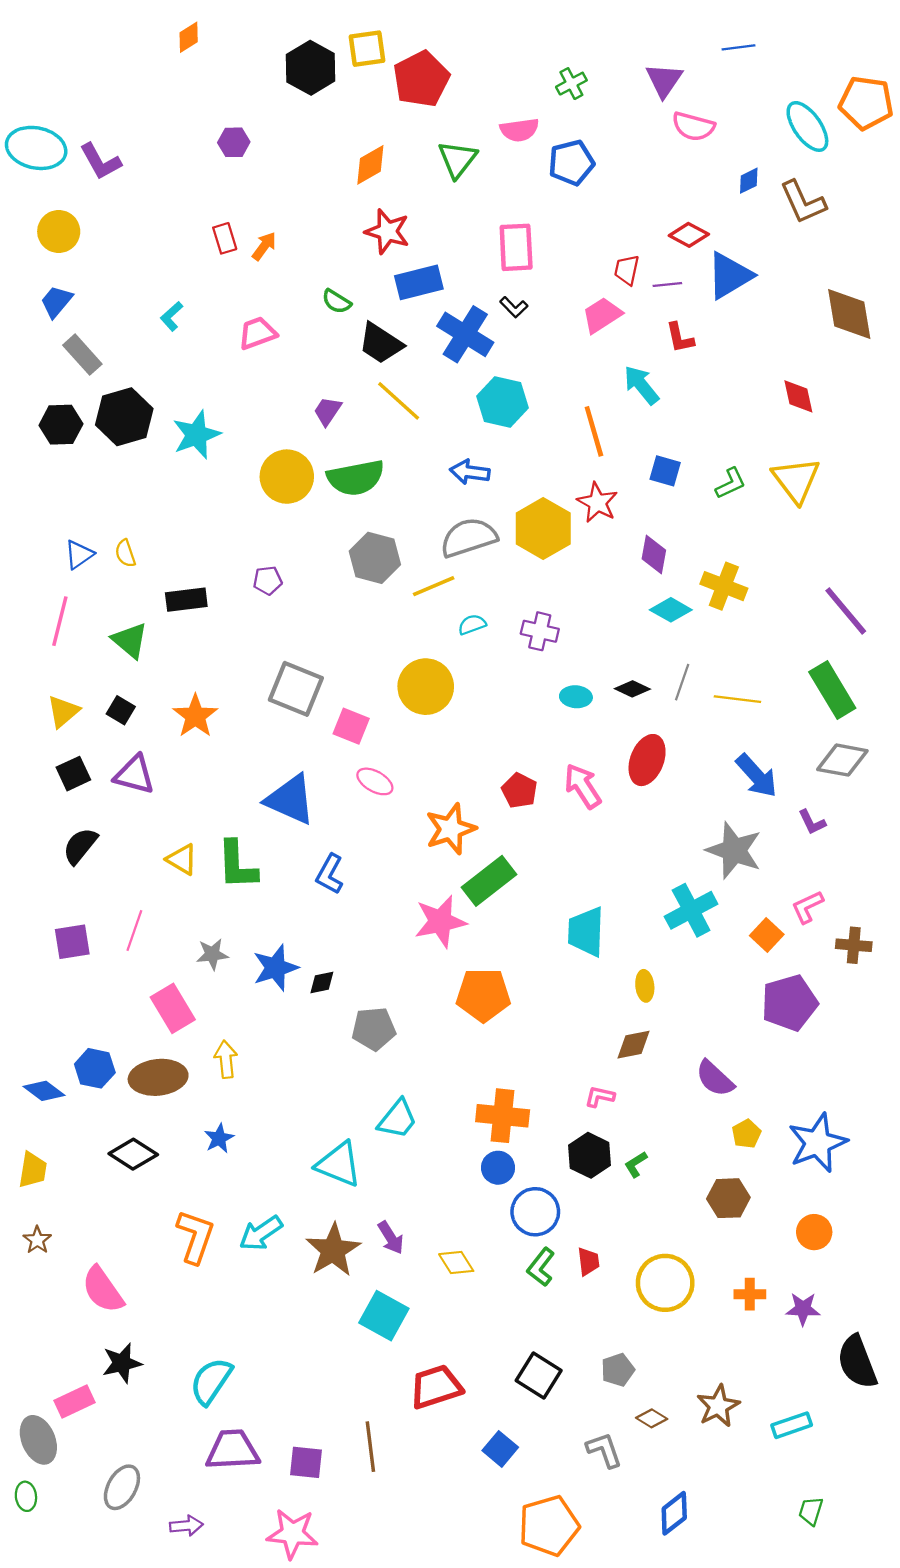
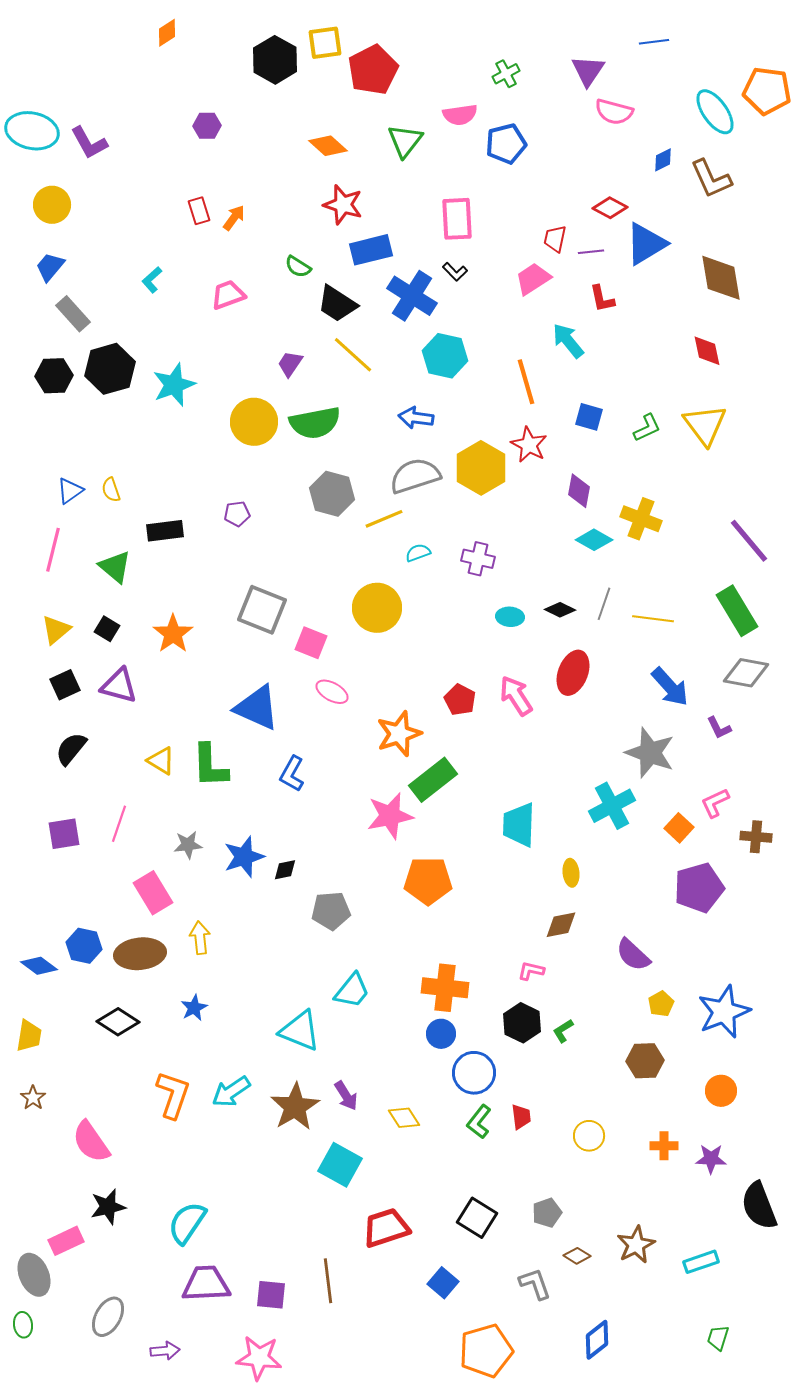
orange diamond: (370, 165) -> (328, 146), turned 72
brown diamond: (849, 314) -> (721, 278), moved
yellow circle: (665, 1283) -> (589, 1136), size x0.6

